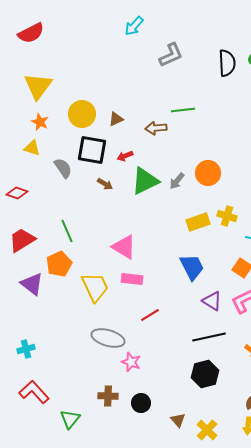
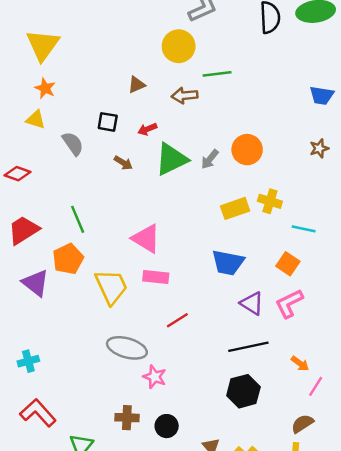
yellow circle: (82, 114) -> (179, 46), moved
black square: (92, 150) -> (108, 122), size x0.6
blue trapezoid: (192, 267) -> (228, 263), turned 128

